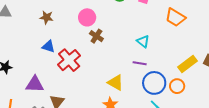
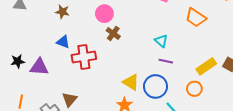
red cross: (69, 60) -> (84, 57), turned 30
purple line: (140, 63) -> (166, 61), moved
blue circle: (154, 83) -> (156, 86), moved
purple triangle: (35, 84) -> (39, 67), moved

